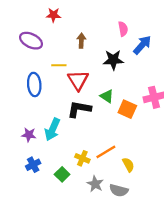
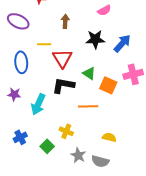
pink semicircle: (123, 29) -> (104, 10), turned 72
blue arrow: (142, 45) -> (122, 43), moved
purple star: (29, 135) -> (14, 94), moved
orange line: (106, 152) -> (88, 106), moved, turned 30
yellow semicircle: (128, 165) -> (109, 137), turned -48

